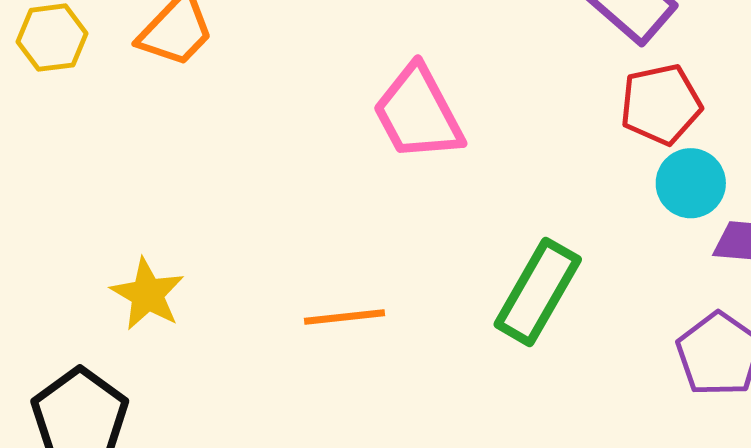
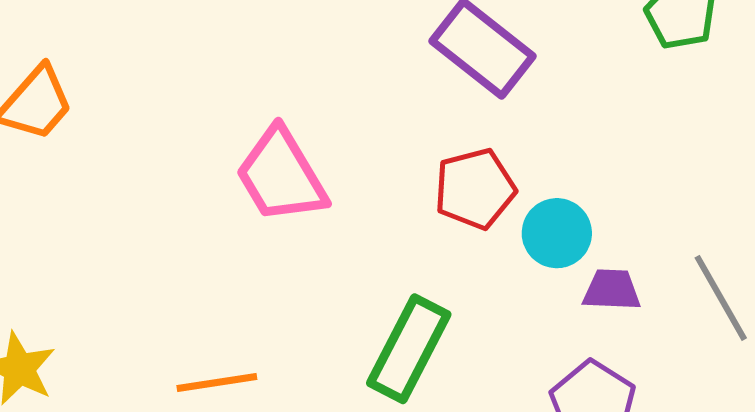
red pentagon: (661, 104) -> (475, 189), moved

